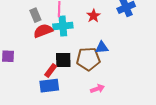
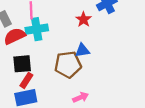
red star: (93, 16) -> (84, 19), moved
black square: (63, 60) -> (22, 64), moved

